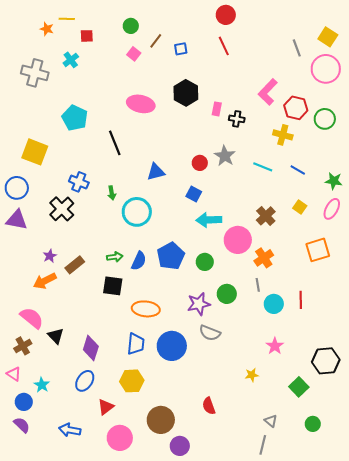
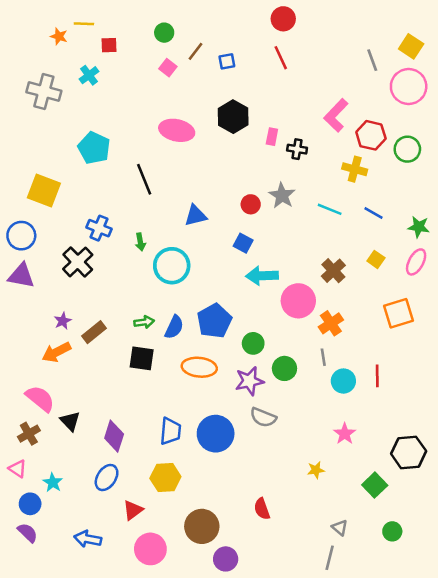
green circle: (205, 262) -> (253, 343), moved
orange ellipse: (146, 309) -> (199, 367), moved

